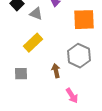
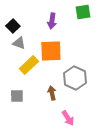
gray triangle: (36, 14) -> (19, 43), moved
orange square: (84, 20) -> (51, 51), moved

